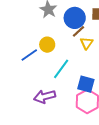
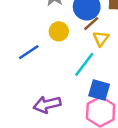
yellow circle: (47, 45) -> (59, 31), moved
cyan line: (61, 69) -> (84, 64), moved

